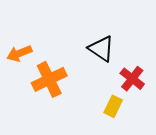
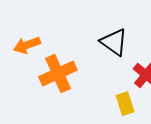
yellow rectangle: (113, 106) -> (125, 104), turned -45

